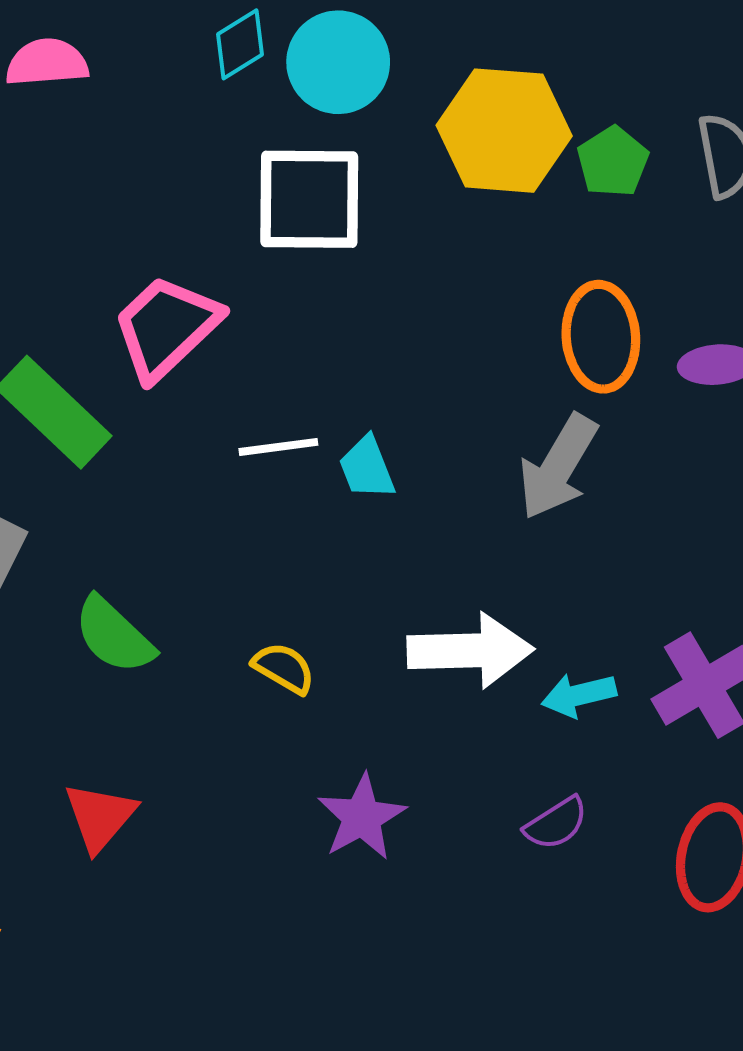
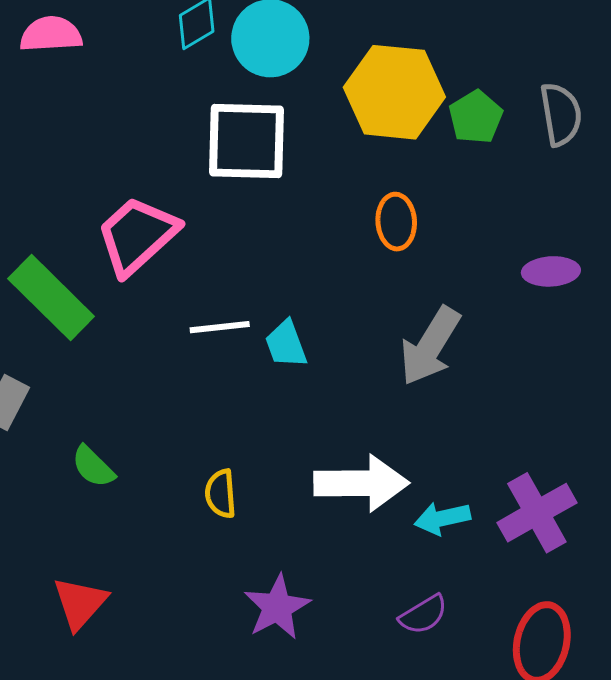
orange ellipse: (601, 337) -> (396, 222), moved, size x0.7
green semicircle: (114, 635) -> (93, 467), size x0.7
yellow semicircle: (284, 668) -> (221, 494), turned -126

